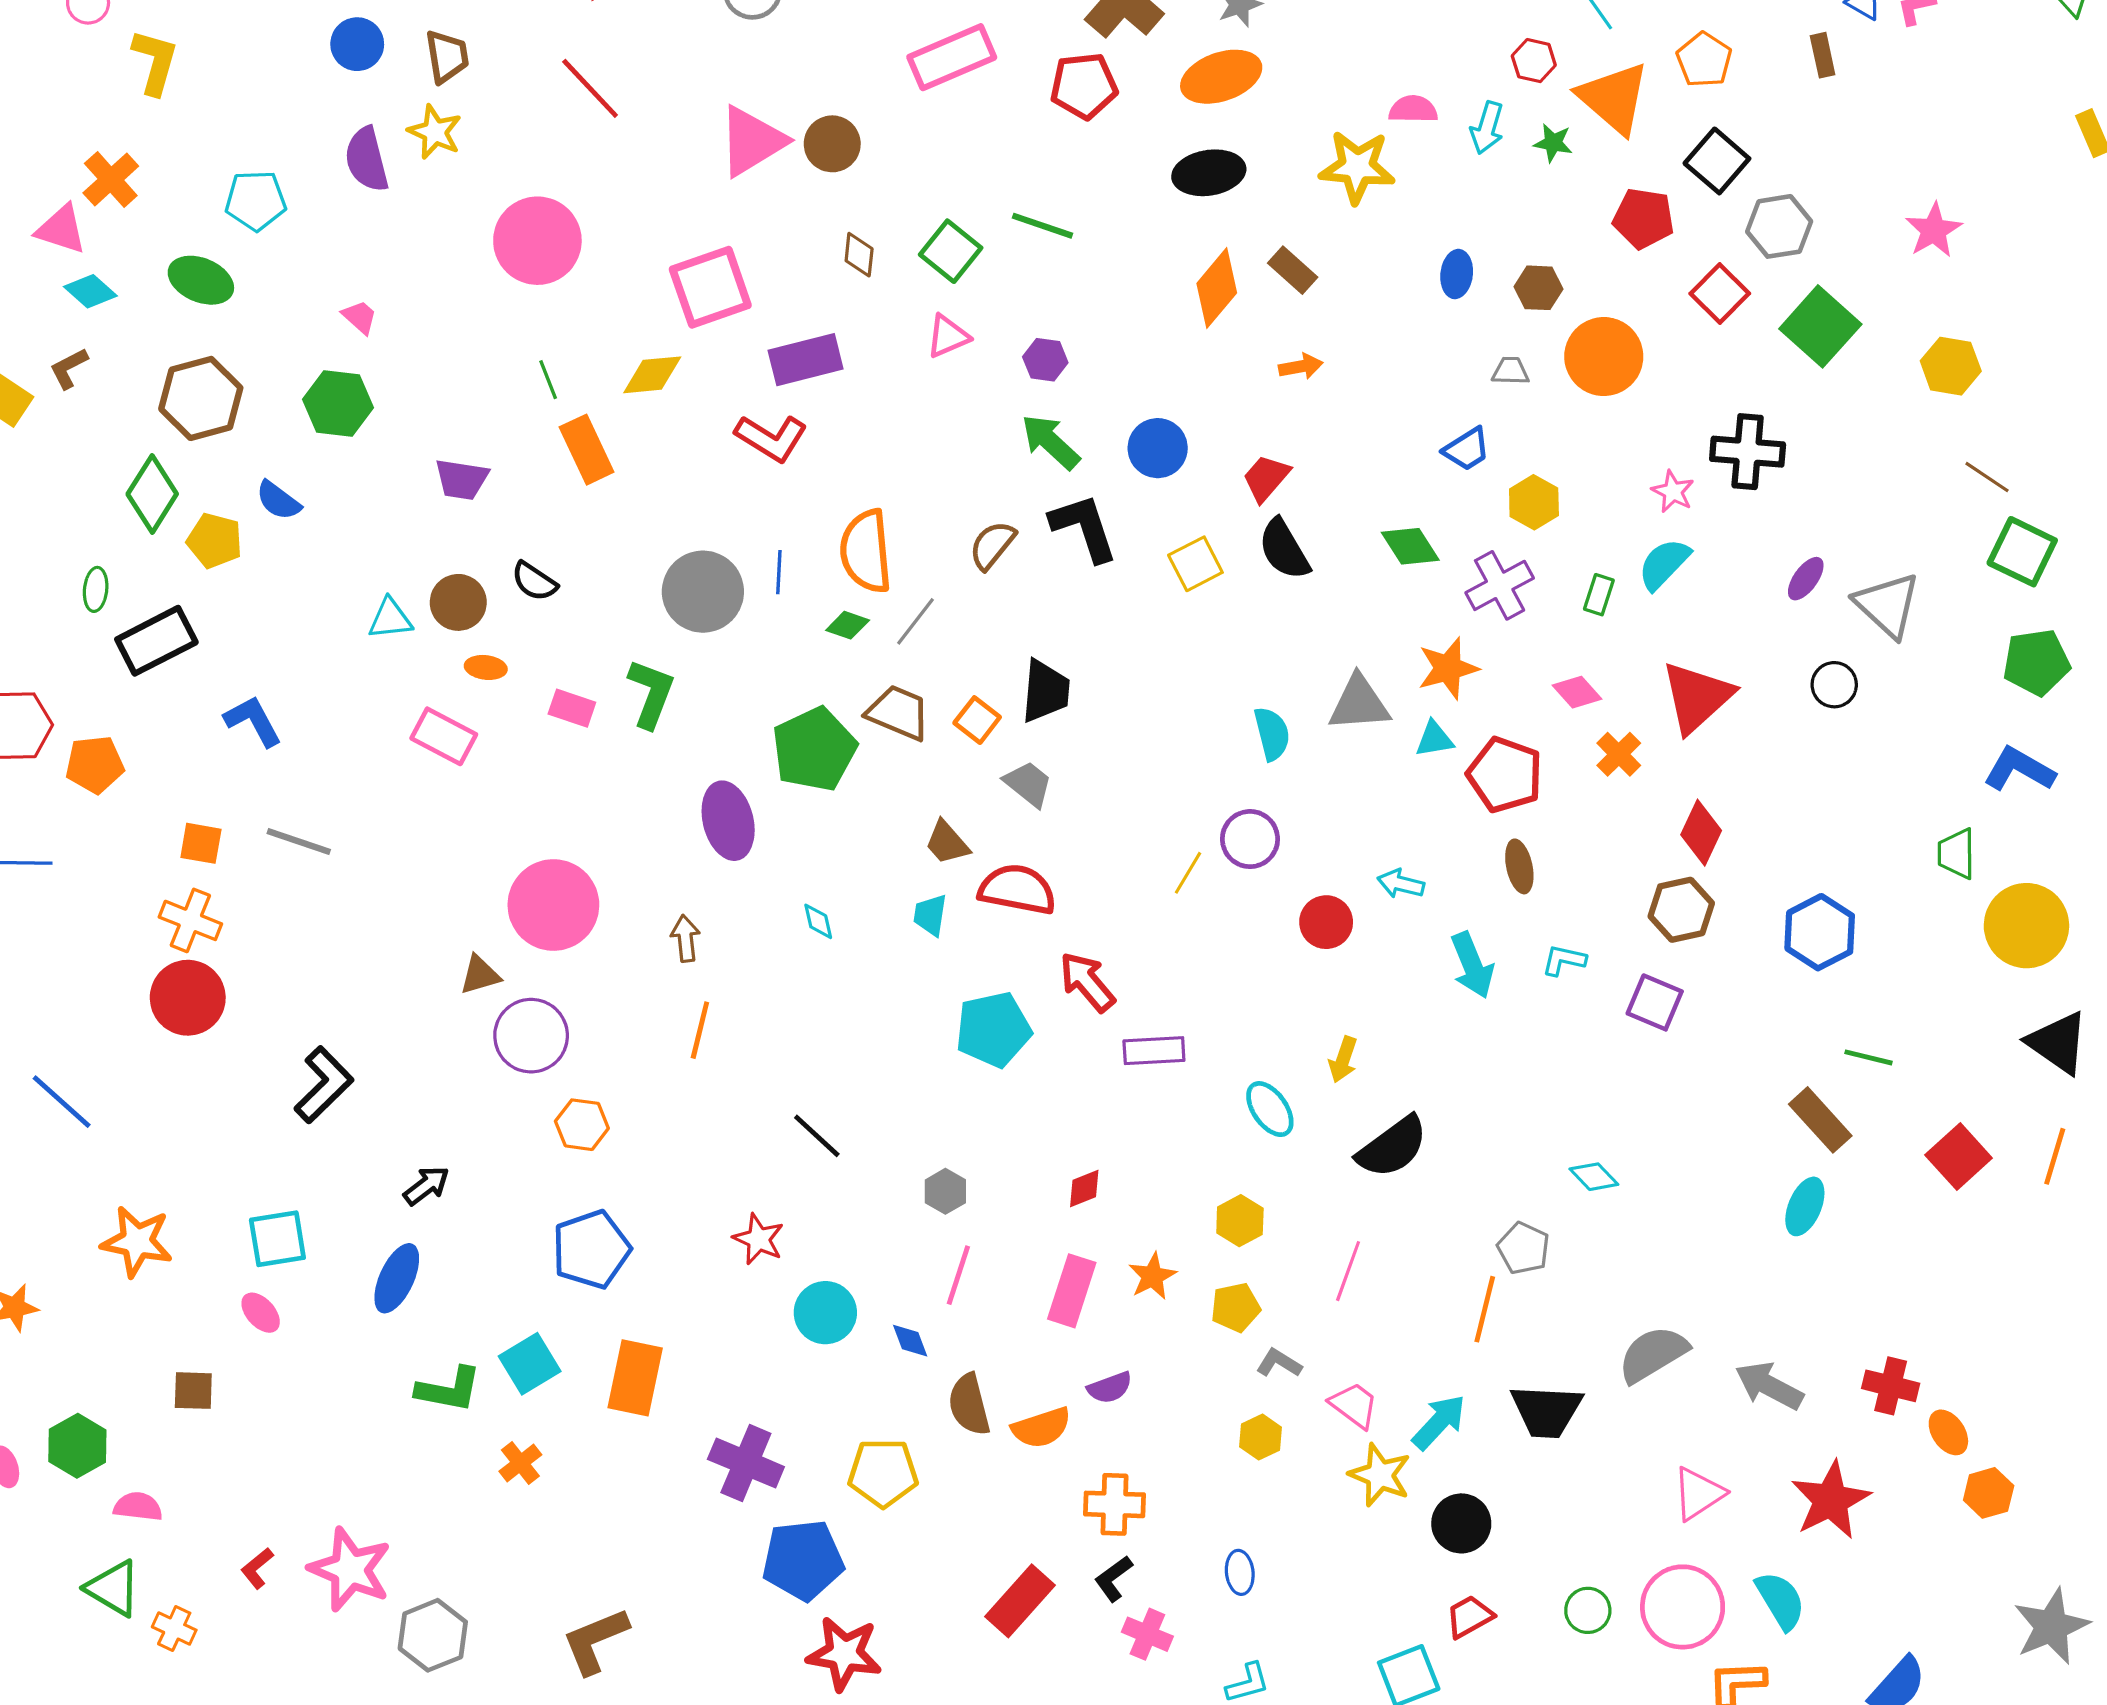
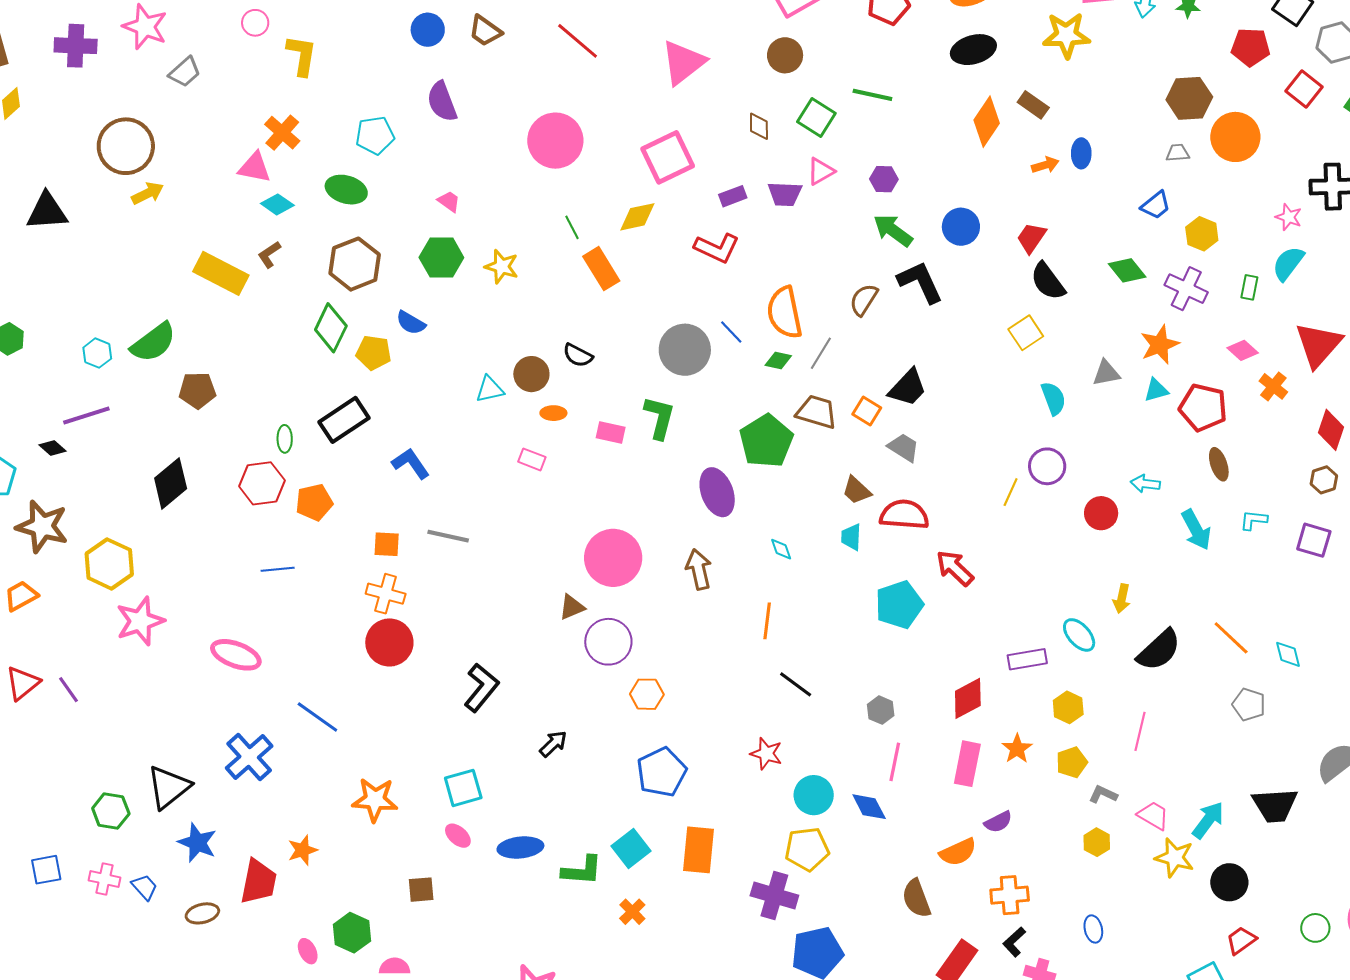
brown trapezoid: (447, 56) -> (485, 31), turned 141
yellow star: (435, 132) -> (502, 266), moved
brown circle: (832, 144) -> (785, 55), moved
blue ellipse: (1457, 274) -> (1081, 153), moved
brown hexagon: (1538, 288) -> (1189, 98), size x1.5
purple rectangle: (806, 360) -> (733, 196), size x0.6
purple trapezoid: (462, 479) -> (785, 194), moved
yellow square: (1195, 564) -> (1026, 333), moved
blue line: (779, 572) -> (731, 332), turned -40
purple cross: (1500, 585) -> (1186, 289), turned -30
green ellipse: (96, 589) -> (285, 439), moved
black trapezoid: (1045, 691) -> (908, 388), turned 45
gray triangle: (1359, 703) -> (1106, 373), size x0.7
pink rectangle: (444, 736) -> (532, 459), size x0.7
brown hexagon: (1681, 910) -> (1324, 480), size x0.7
brown arrow: (685, 938) -> (699, 569), size x1.4
orange line: (700, 1030) -> (767, 621), moved
purple rectangle: (1154, 1051) -> (1027, 659), moved
cyan diamond: (1594, 1177) -> (1288, 654), turned 36
red diamond: (1084, 1188) -> (968, 698), size x1.6
blue ellipse: (397, 1278) -> (520, 848), moved, turned 66
orange line: (1485, 1309) -> (1231, 638), moved, turned -54
blue diamond: (910, 1341) -> (869, 807), size x1.4
brown semicircle: (969, 1405) -> (916, 898), moved
yellow pentagon: (883, 1473) -> (807, 849), moved

